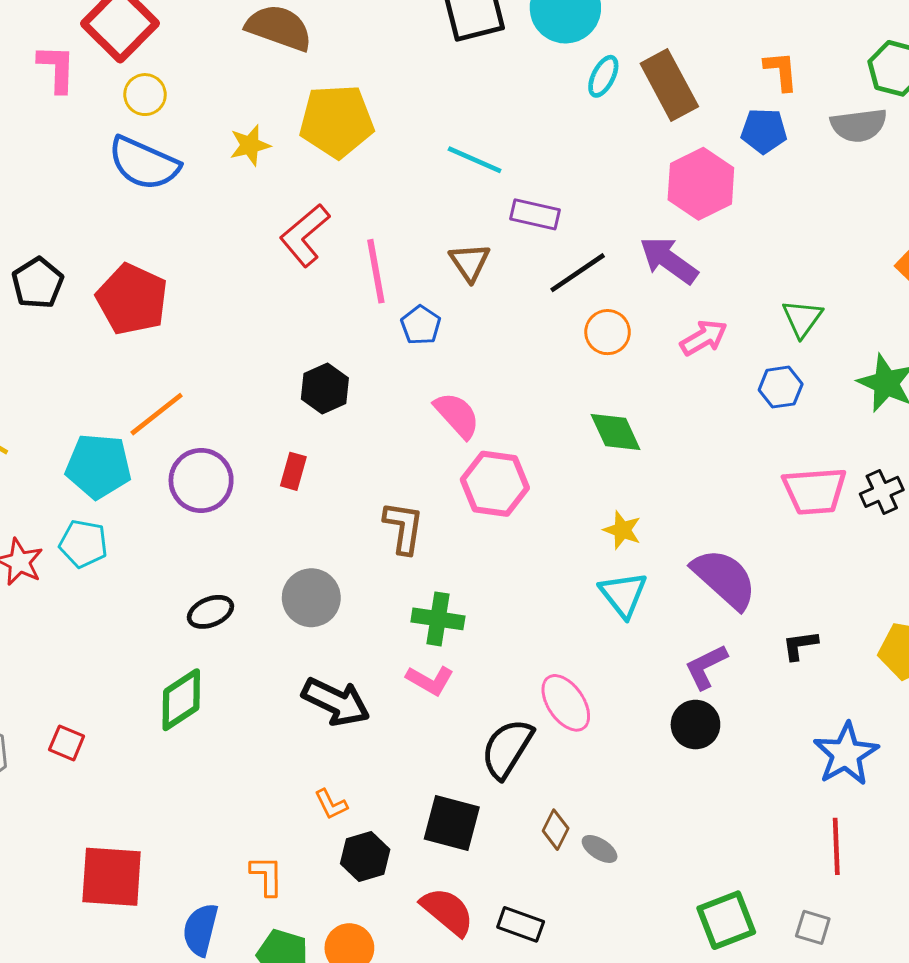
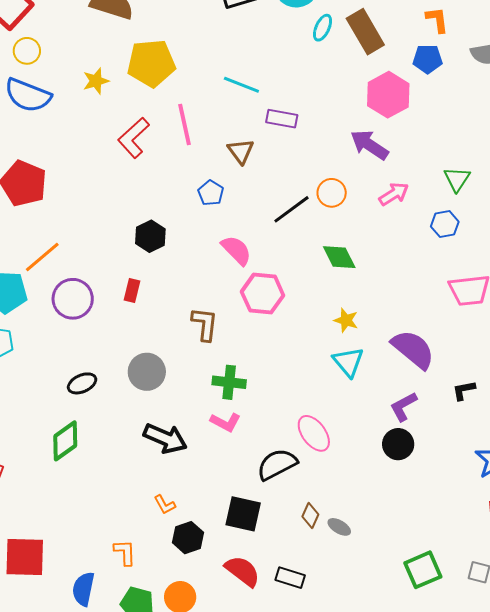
pink line: (376, 271) -> (184, 124), moved
black line: (578, 273) -> (291, 209), moved
black semicircle: (507, 749) -> (277, 464), turned 33

